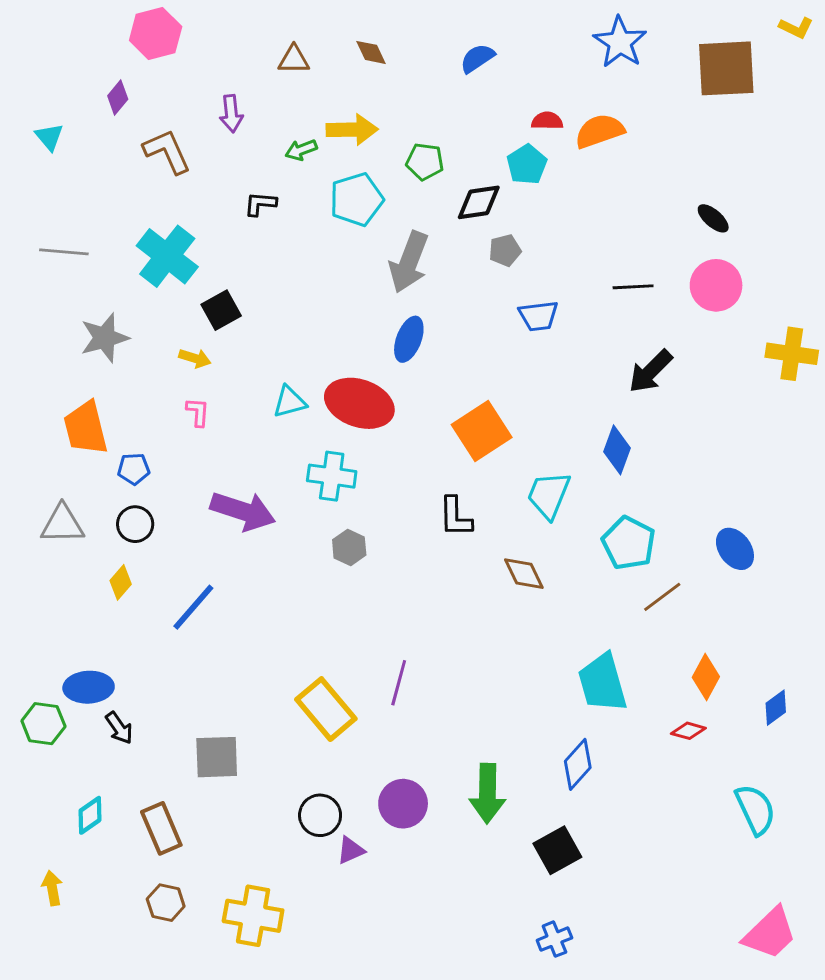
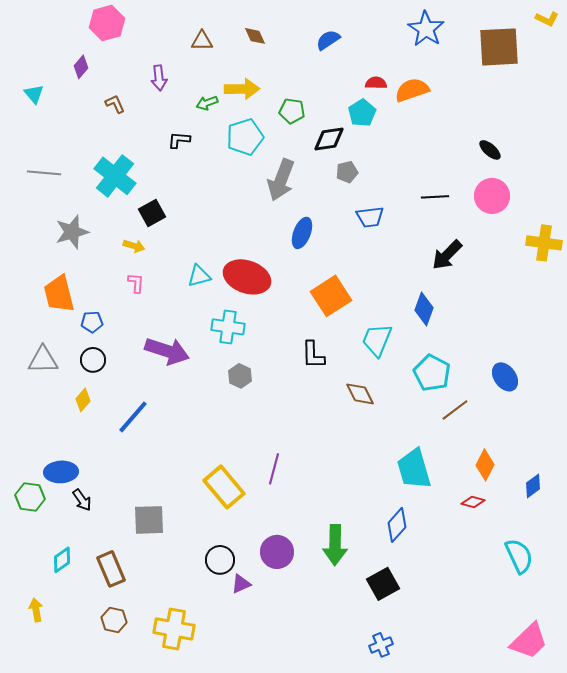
brown L-shape: (167, 151) -> (115, 104), size x0.6
blue ellipse: (409, 339) -> (302, 233), moved

